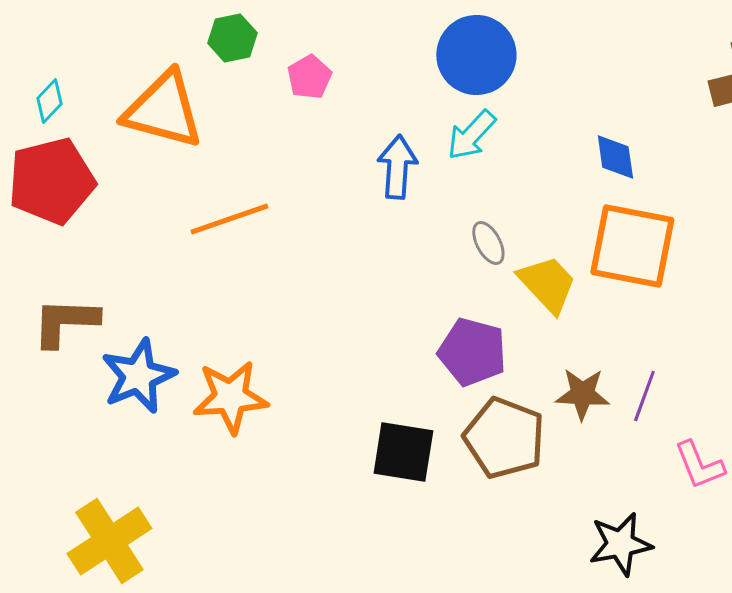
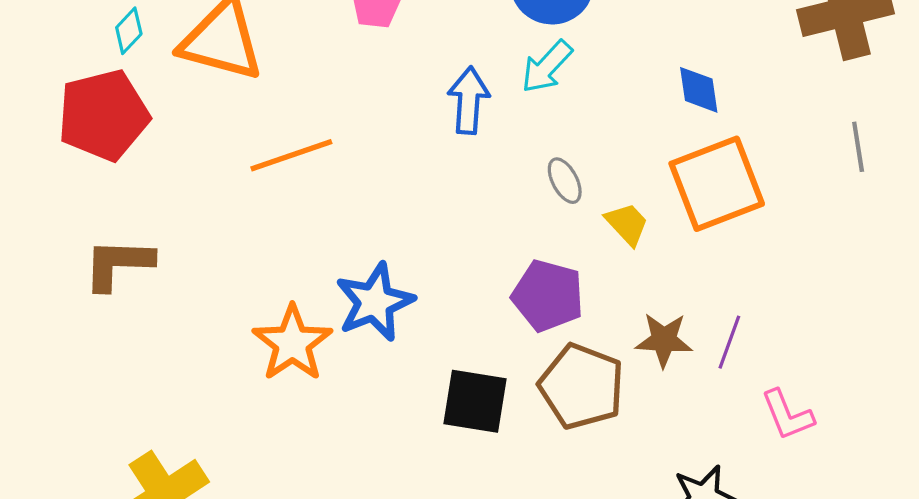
cyan diamond: (49, 101) -> (129, 31), moved
orange square: (632, 246) -> (717, 184), turned -32
yellow trapezoid: (547, 284) -> (627, 224), size x0.7
blue star: (138, 376) -> (375, 302), moved
orange star: (230, 397) -> (292, 343), turned -30

